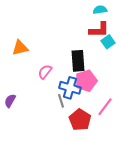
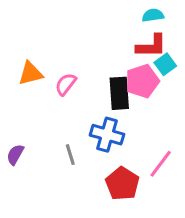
pink semicircle: (45, 72) -> (66, 84), moved
pink pentagon: (86, 81) -> (142, 81), moved
gray line: (61, 101) -> (70, 155), moved

